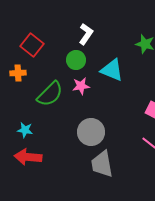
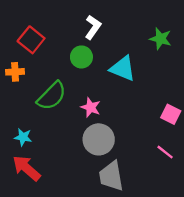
pink star: (81, 86) -> (91, 107), moved, turned 30
red arrow: (28, 157) -> (26, 168), turned 36

